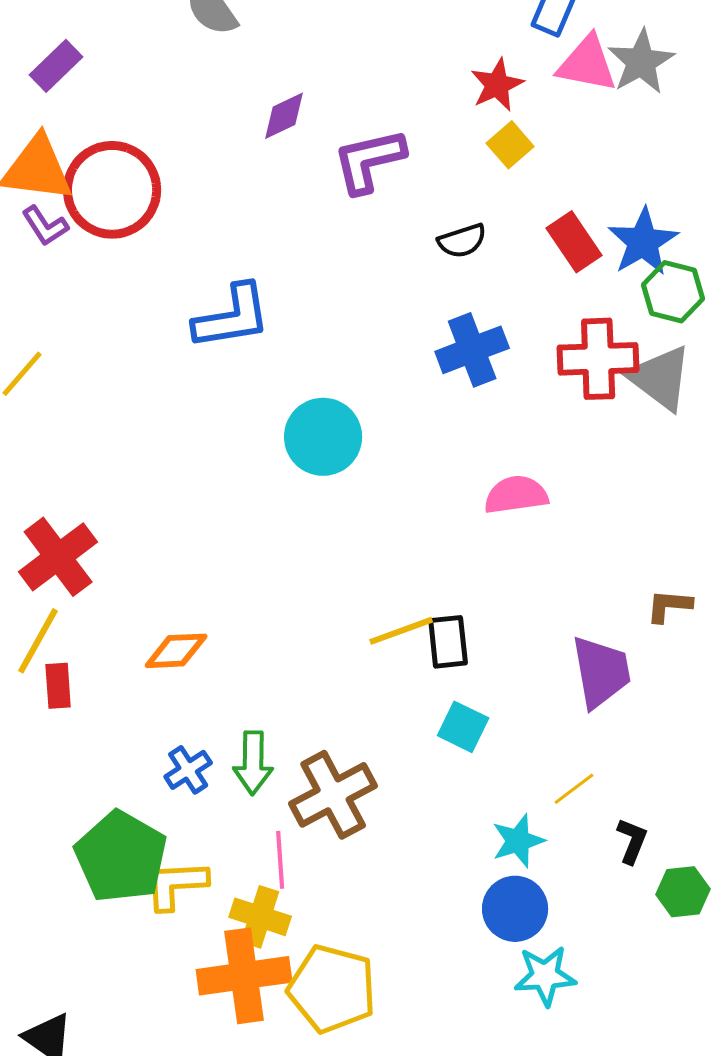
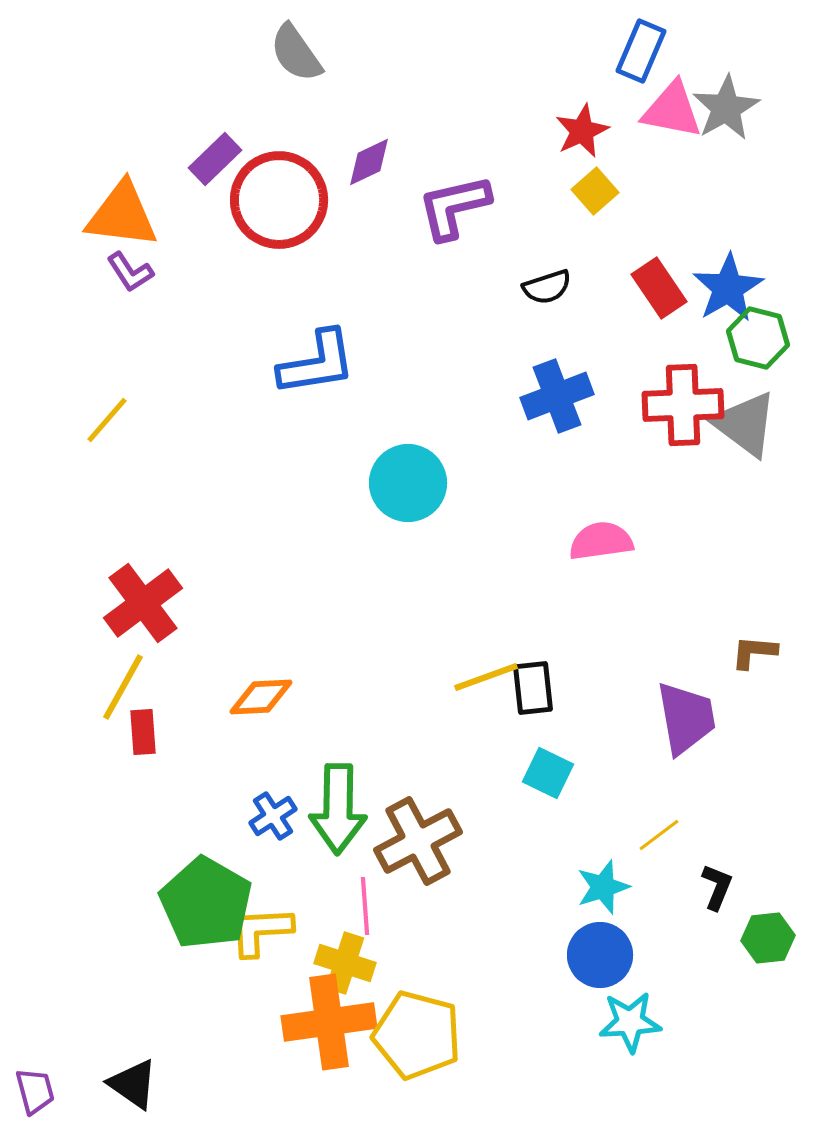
purple rectangle: (56, 66) -> (215, 159), moved
red circle: (112, 190) -> (279, 200), moved
green arrow: (253, 763) -> (338, 809), size x1.4

